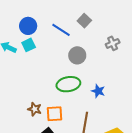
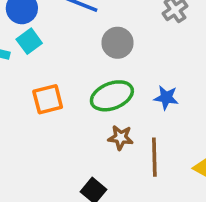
brown star: (35, 109) -> (121, 138), moved
orange square: (55, 114) -> (48, 99), moved

